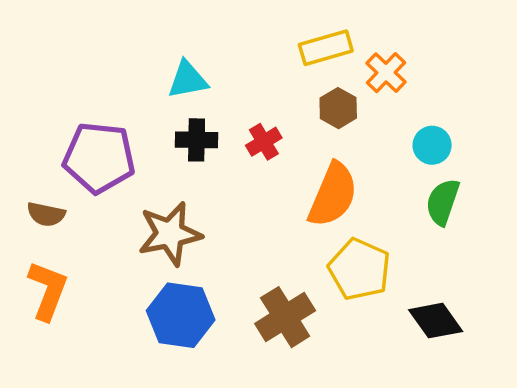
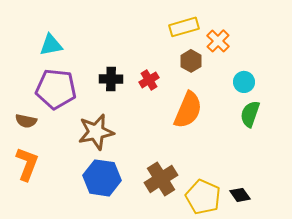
cyan triangle: (188, 80) -> (51, 45), moved
yellow pentagon: (359, 269) -> (203, 197), moved
black diamond: (436, 321) -> (240, 195), moved, size x0.7

